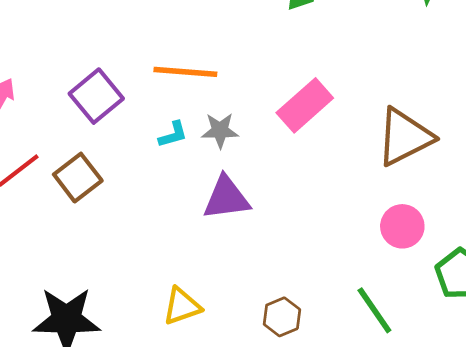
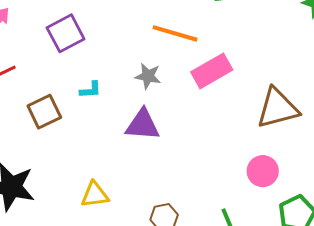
orange line: (185, 72) -> (175, 33), moved
cyan L-shape: (173, 135) -> (90, 90), moved
brown square: (78, 178) -> (44, 112), moved

